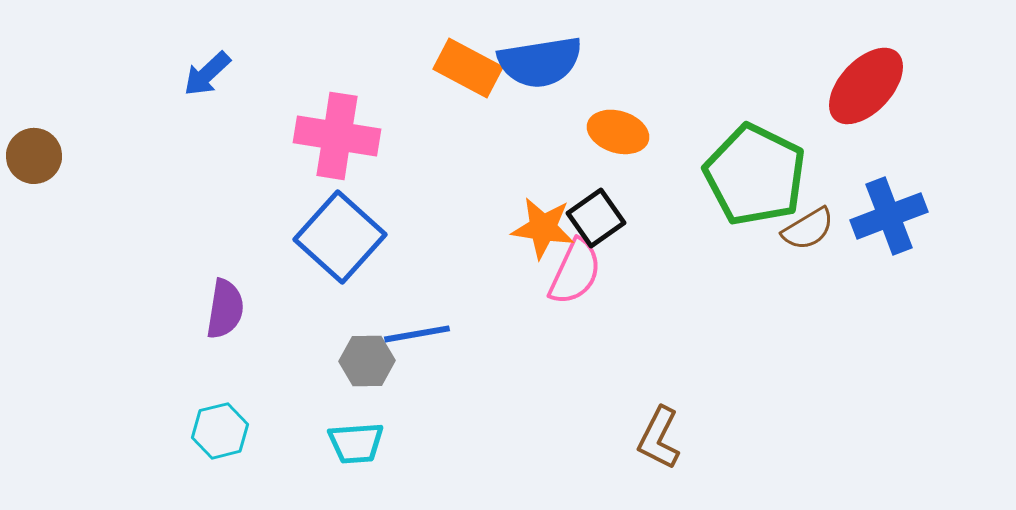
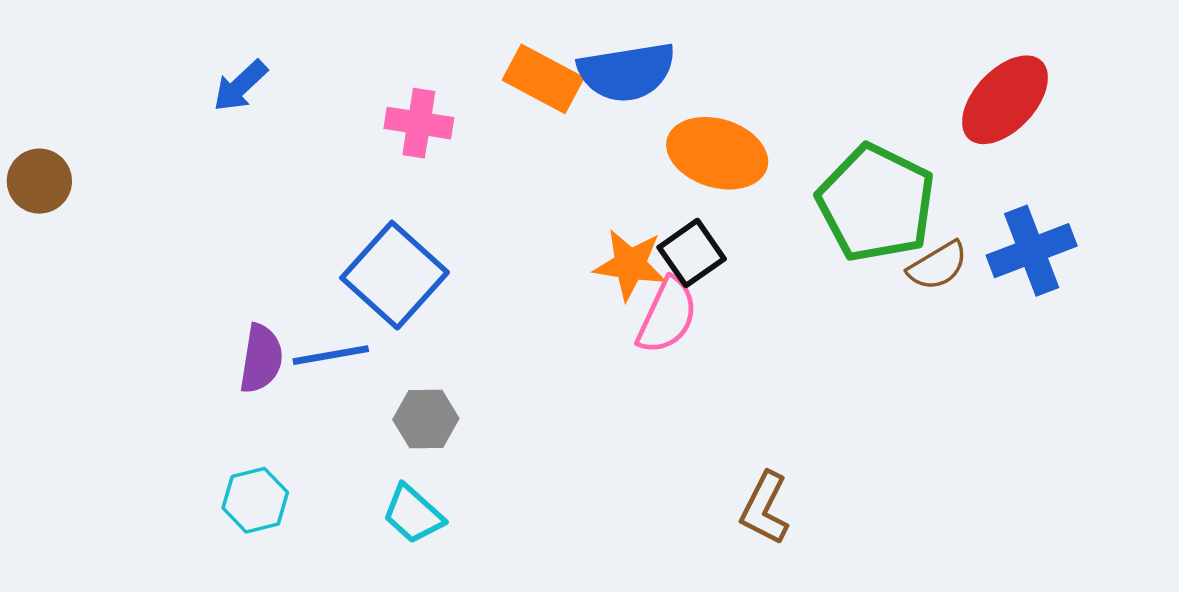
orange ellipse: (618, 132) -> (717, 153), size x1.4
pink cross: (337, 136) -> (419, 123), moved, size x0.7
blue line: (417, 334) -> (331, 355), moved
cyan trapezoid: (356, 443) -> (413, 514), turned 46

